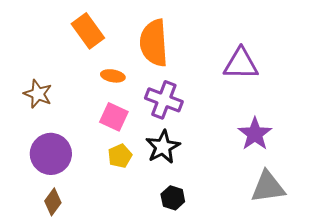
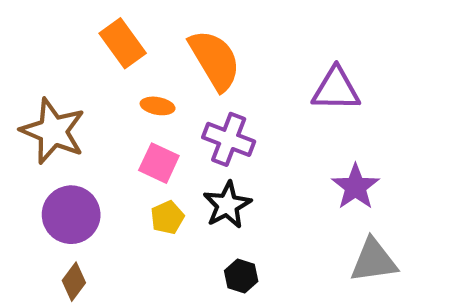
orange semicircle: (154, 43) -> (215, 60), turned 153
brown star: (38, 94) -> (53, 131), size x1.6

